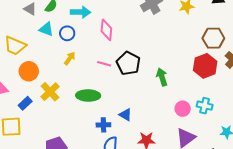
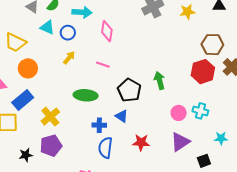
black pentagon: (128, 63) -> (129, 90), moved
yellow cross: (50, 92) -> (50, 117), moved
blue rectangle: (25, 103) -> (23, 100), size x1.5

